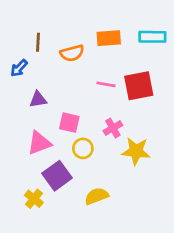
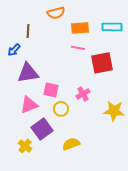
orange semicircle: (72, 53) -> (56, 13), moved
pink line: (106, 84) -> (78, 48), moved
purple triangle: (38, 99) -> (28, 73), size x1.6
yellow star: (136, 151) -> (114, 111), moved

